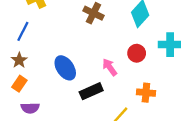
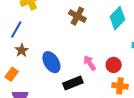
red circle: (137, 53) -> (114, 65), moved
brown star: (19, 60) -> (22, 50), moved

